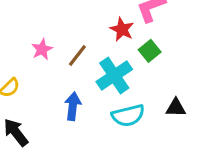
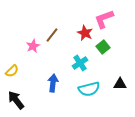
brown line: (77, 55) -> (52, 35), moved
cyan cross: (114, 75) -> (80, 63), size x0.7

